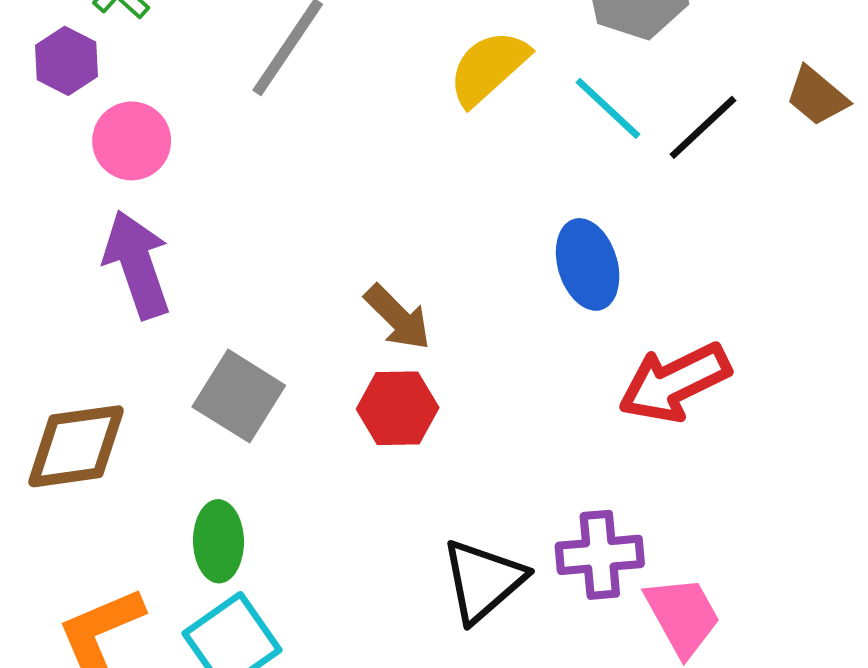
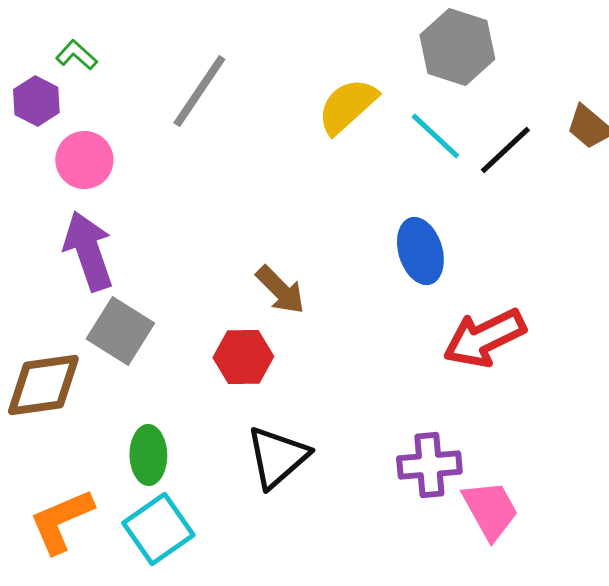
gray square: (239, 396) -> (120, 331), moved
red hexagon: (398, 408) -> (243, 357), moved
black triangle: (483, 581) -> (277, 457), moved

